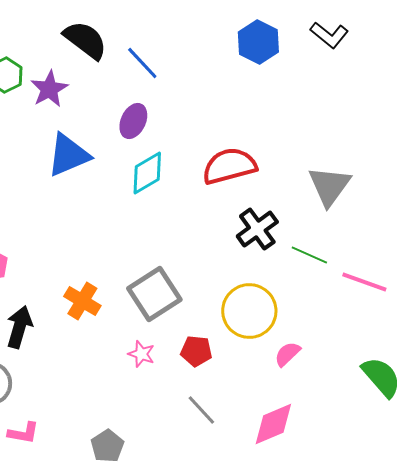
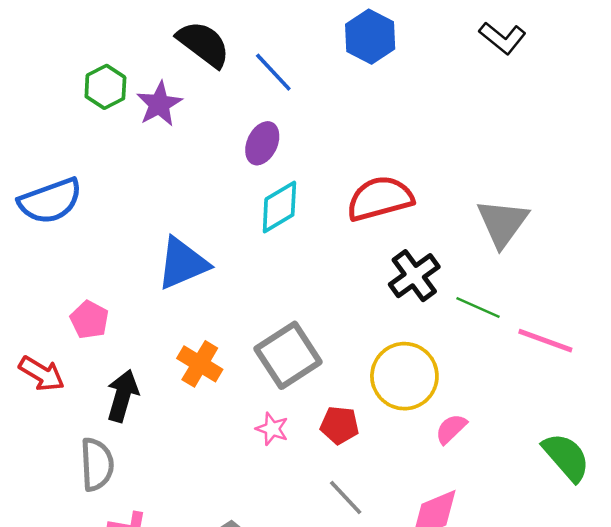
blue hexagon: (258, 42) -> (370, 37), moved
blue triangle: (68, 155) -> (183, 263), moved

